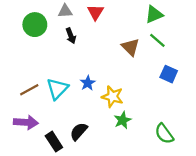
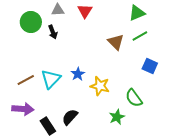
black arrow: (71, 36) -> (53, 32), moved
green line: (157, 40) -> (140, 36), turned -70
green star: (123, 120) -> (117, 117), moved
green semicircle: (164, 134) -> (134, 98), moved

